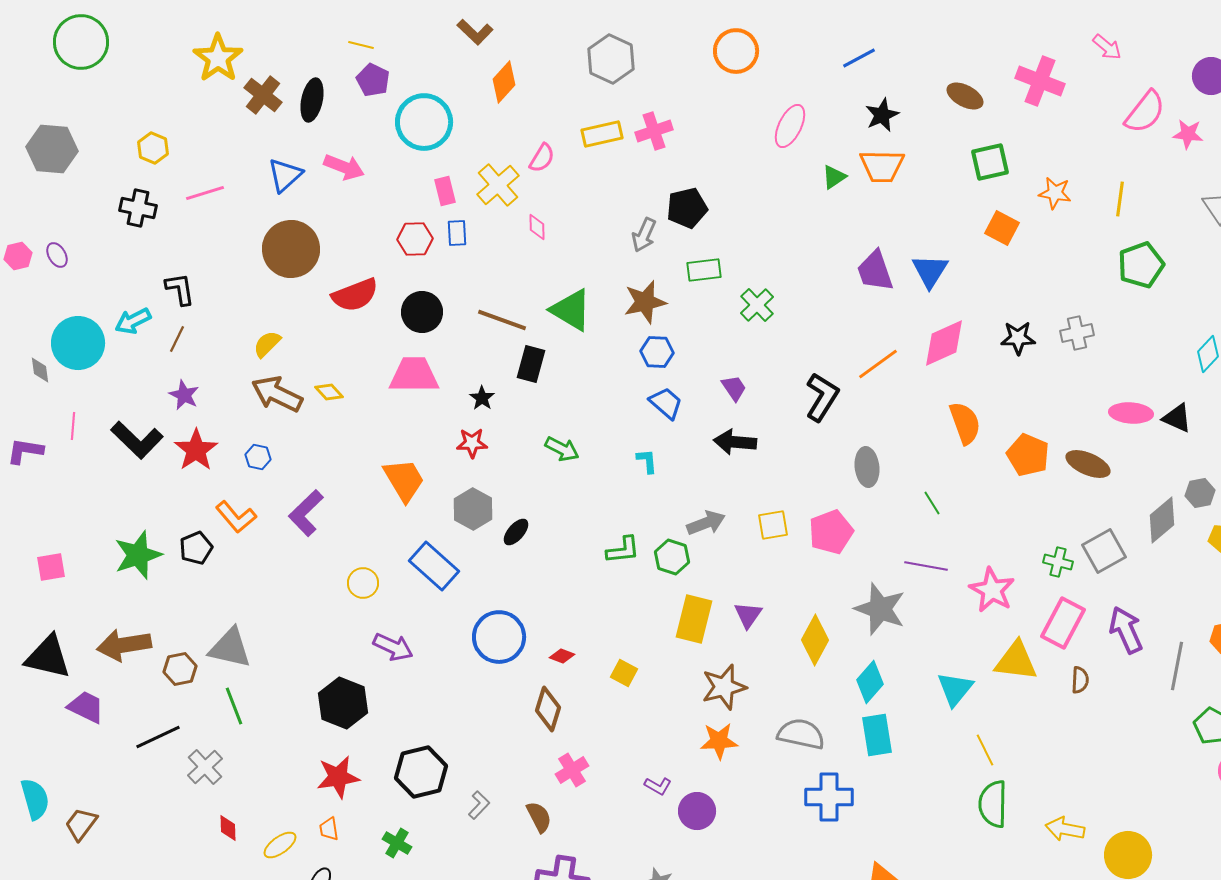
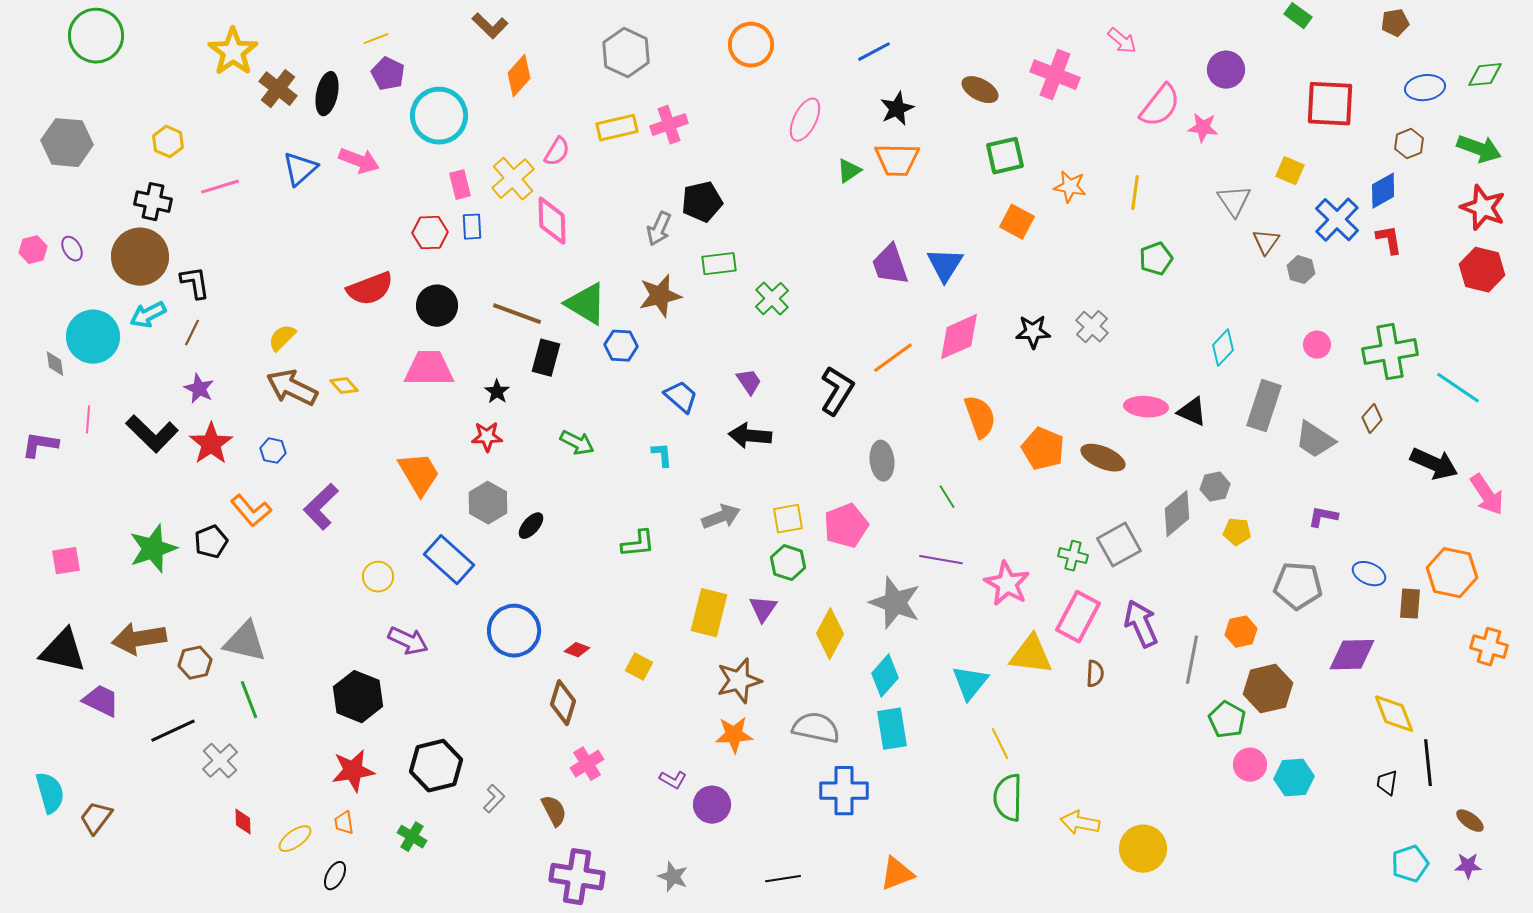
yellow line: (361, 45) -> (376, 39), turned -35
pink diamond: (537, 227) -> (552, 221), size x1.8
brown circle: (291, 249) -> (140, 257), moved
green pentagon: (1141, 265) -> (1156, 259), size x0.7
gray cross: (1077, 333) -> (1092, 327), turned -36
blue hexagon: (657, 352) -> (621, 346), moved
green hexagon: (672, 557) -> (788, 563), moved

